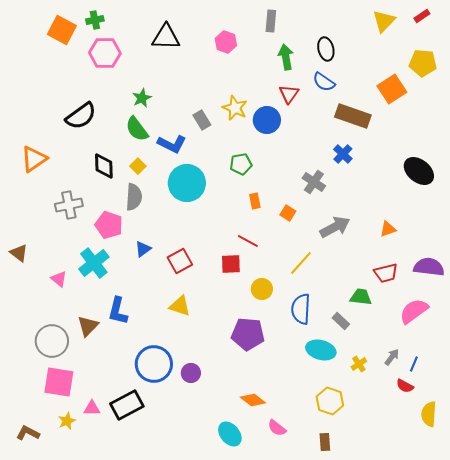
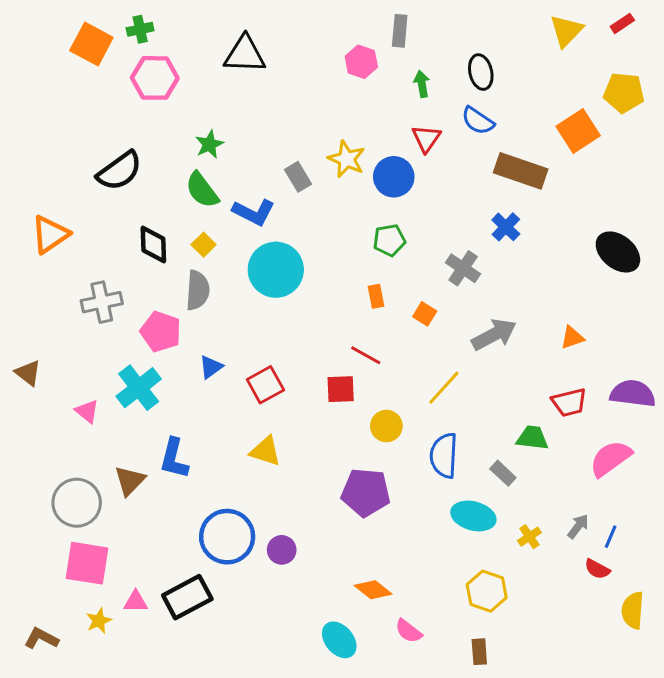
pink hexagon: (226, 42) -> (361, 62), moved
green arrow: (286, 57) -> (422, 84), size x0.7
green pentagon: (241, 164) -> (389, 240), moved

